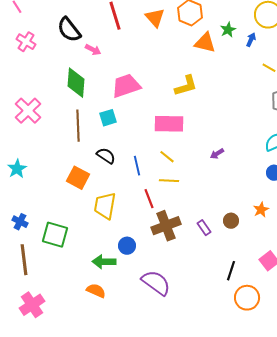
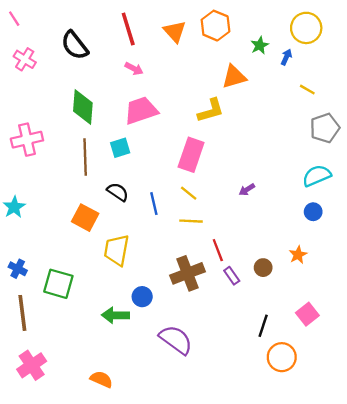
orange triangle: (205, 43) -> (234, 77), moved, turned -30
pink arrow: (93, 50) -> (134, 69), moved
pink cross: (28, 111) -> (27, 140), turned 32
pink rectangle: (169, 124) -> (191, 155), turned -72
red line: (149, 199) -> (218, 250), moved
orange semicircle: (96, 291) -> (101, 379), moved

